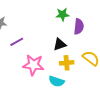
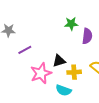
black triangle: (60, 44) -> (59, 61), moved
pink star: (33, 65) -> (41, 73), turned -30

